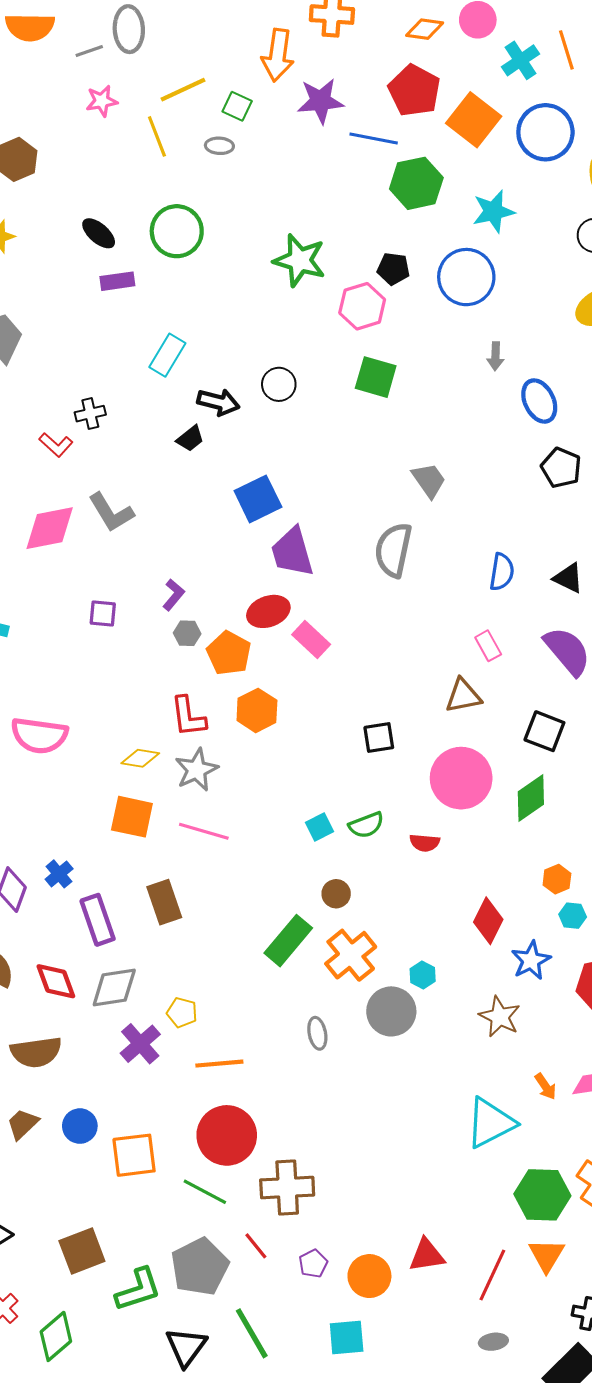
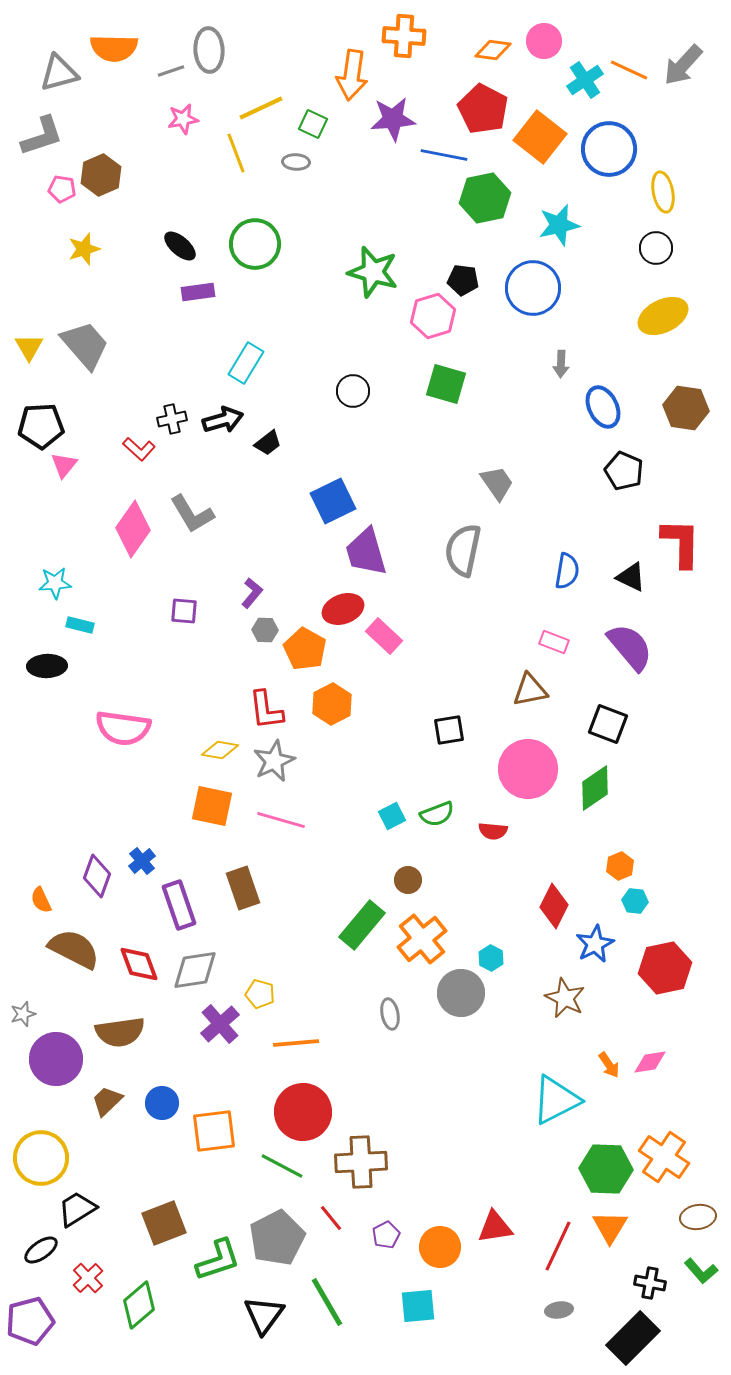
orange line: (566, 50) -> (629, 70), turned -48
black arrow: (218, 402) -> (223, 420), moved, turned -30
pink diamond: (50, 528) -> (133, 529), turned -44
pink rectangle: (488, 646) -> (554, 642), turned -40

